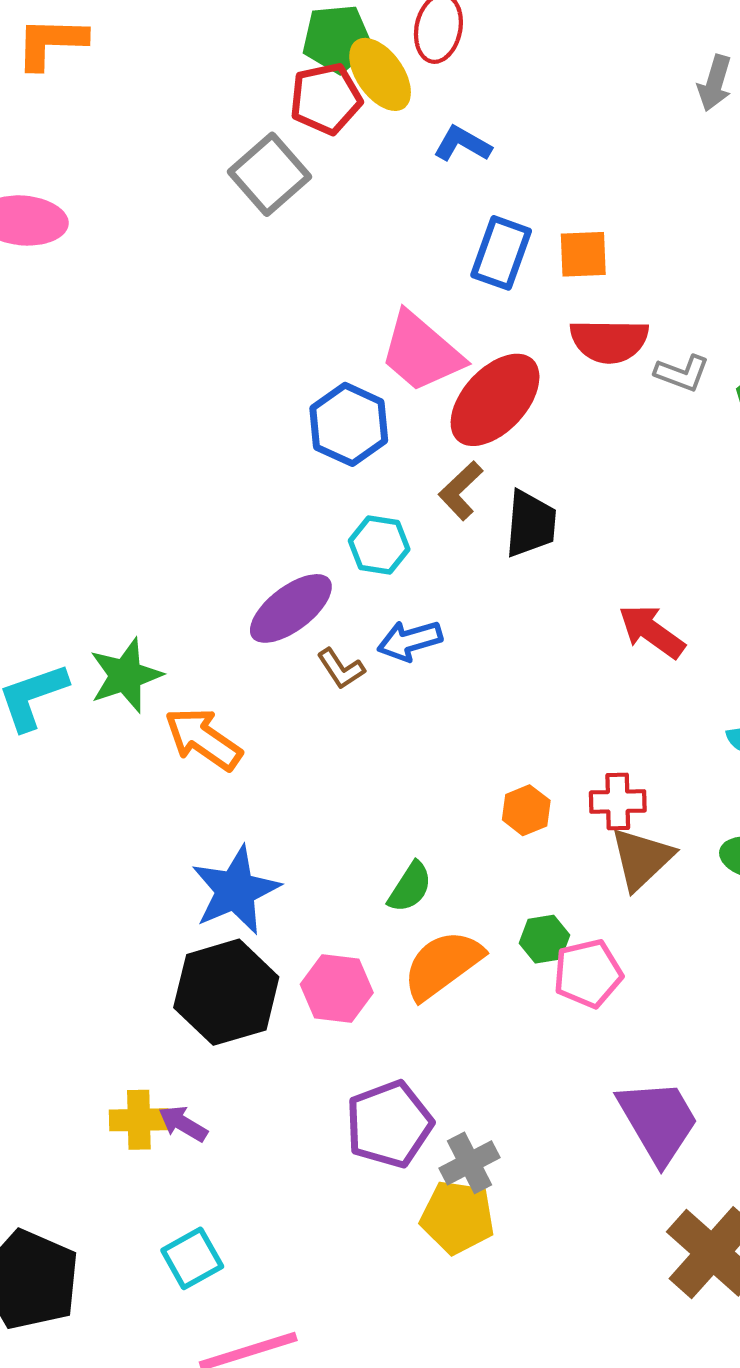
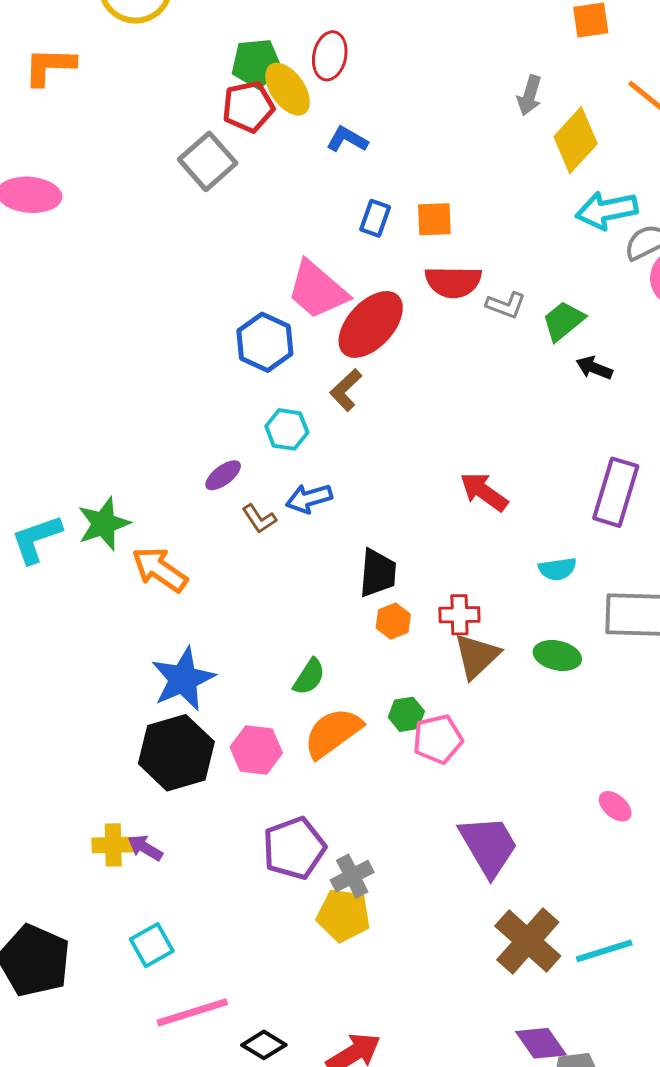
blue rectangle: (501, 253) -> (375, 218), size x0.7
black trapezoid: (531, 524) -> (378, 573), moved
purple ellipse: (291, 608) -> (223, 475), size x0.6

